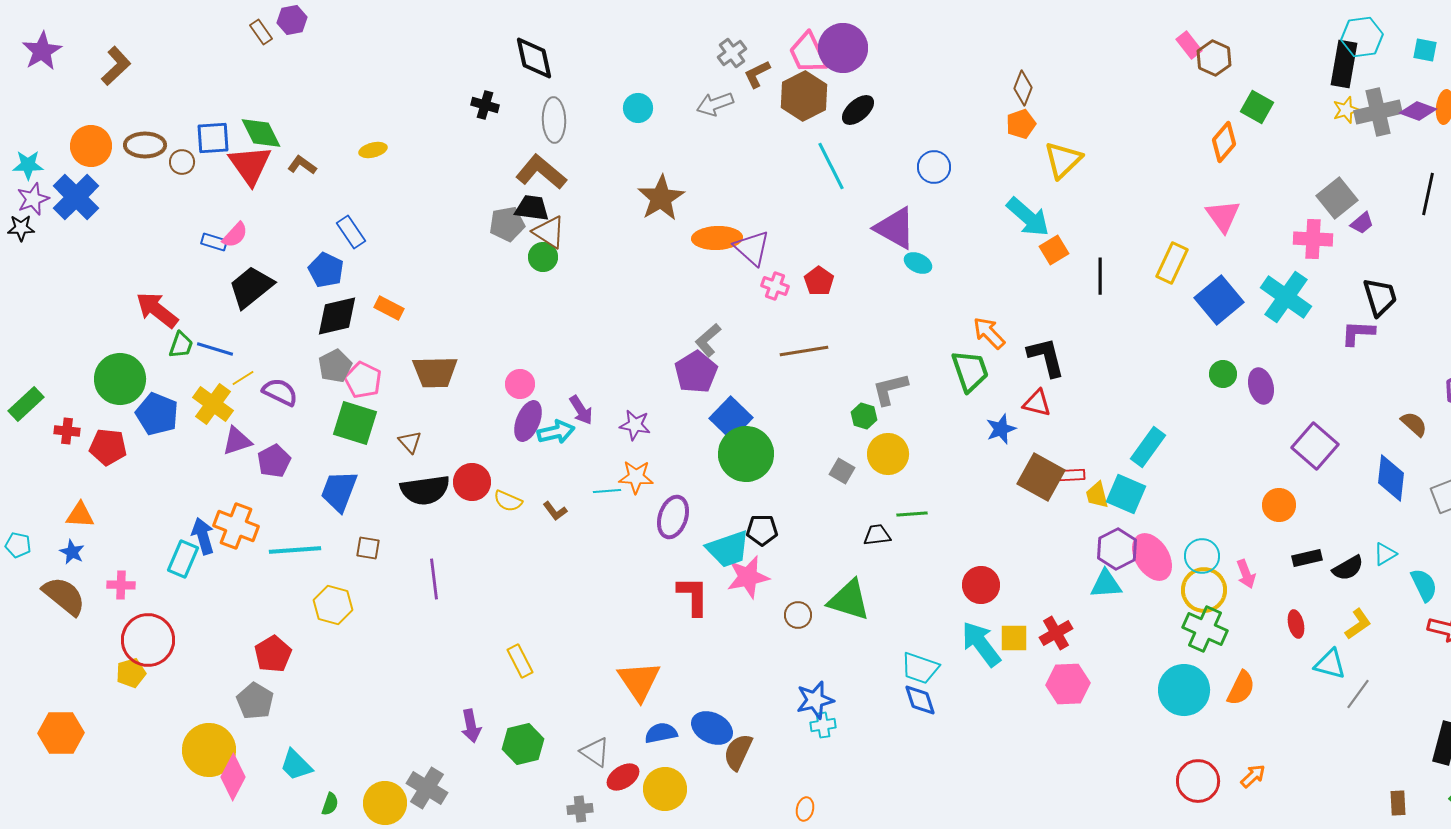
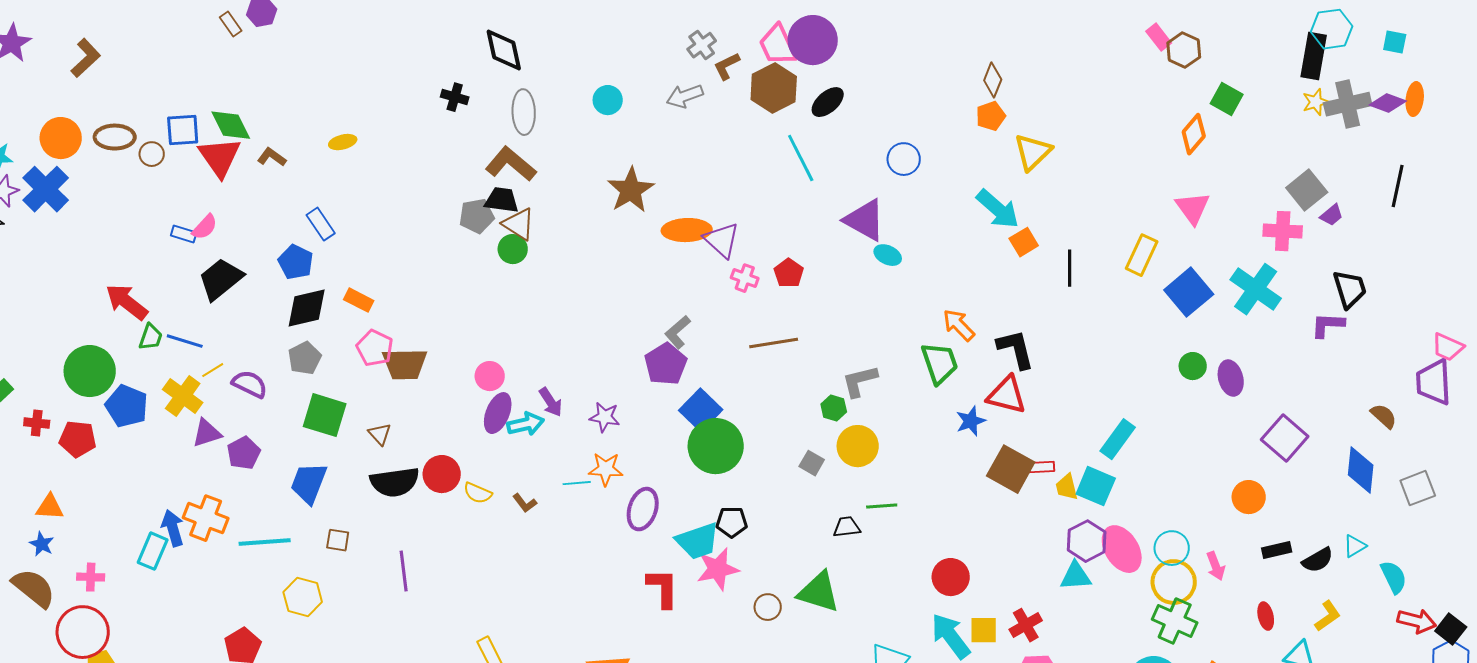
pink pentagon: (363, 380) -> (375, 348), moved
red triangle: (1037, 403) -> (1007, 395), size x1.4
red circle: (148, 640) -> (83, 632), moved

